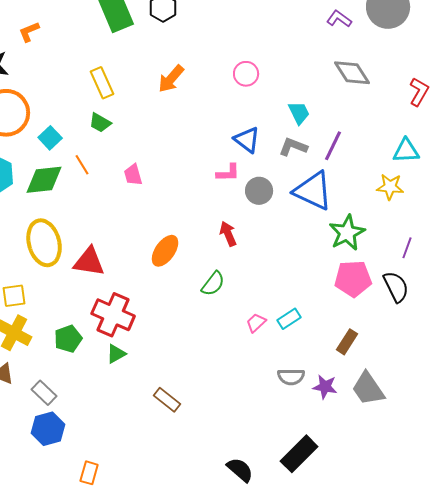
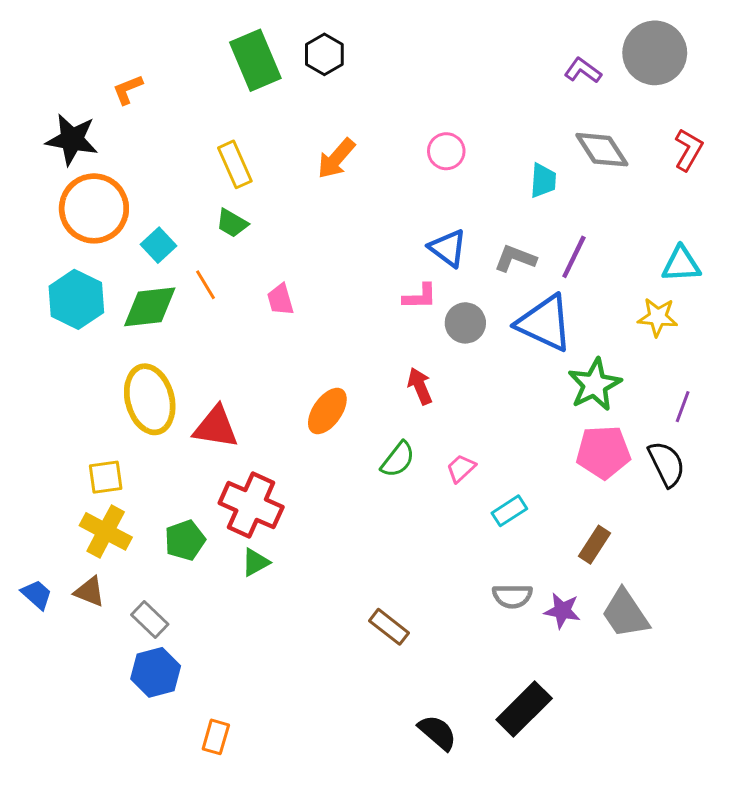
red L-shape: (419, 92) -> (688, 150), moved
cyan trapezoid: (299, 113) -> (543, 181), moved, turned 30
pink trapezoid: (256, 323) -> (461, 468), moved
brown rectangle: (167, 400) -> (389, 627), moved

